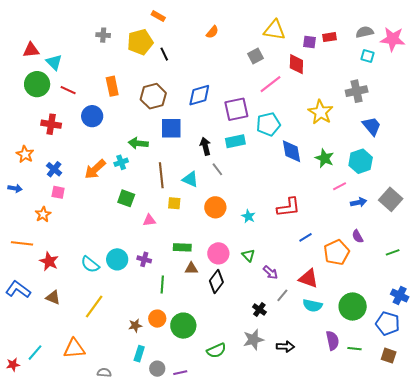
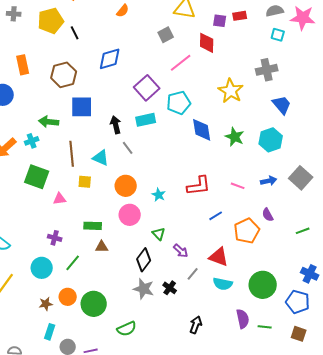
blue diamond: (199, 95) -> (110, 59), moved
purple square: (236, 109) -> (147, 88), turned -30
pink line: (340, 186) -> (238, 186), moved, turned 48
green square: (126, 198) -> (37, 177), size x1.4
pink circle: (218, 253) -> (130, 215), moved
cyan circle: (117, 259) -> (42, 268), moved
black diamond: (216, 281) -> (144, 260), moved
green line: (162, 284) -> (73, 263), turned 36
gray star: (253, 340) -> (144, 289), moved, turned 30
black arrow: (285, 347) -> (196, 325), turned -72

